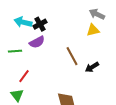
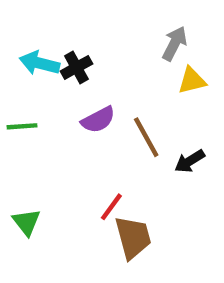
gray arrow: (97, 14) -> (174, 44), moved, turned 91
purple semicircle: (37, 42) -> (98, 120), moved
red line: (24, 76) -> (111, 207), moved

